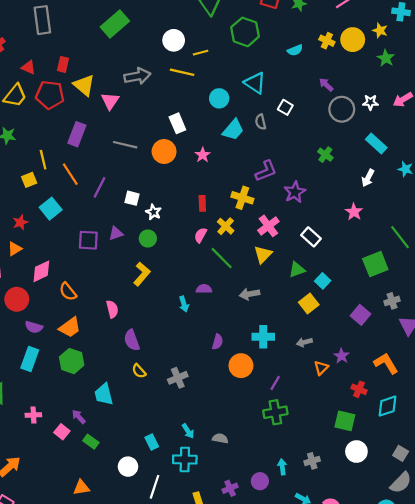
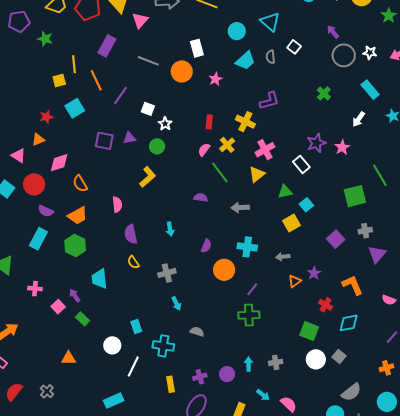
purple star: (295, 192) -> (316, 143), moved
cyan arrow: (184, 304) -> (170, 229), moved
cyan arrow: (188, 431) -> (176, 304), moved
gray square: (401, 453) -> (339, 357), moved

